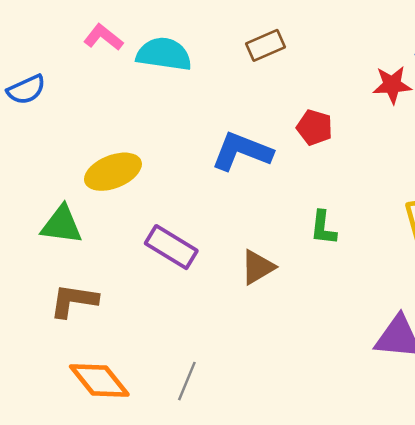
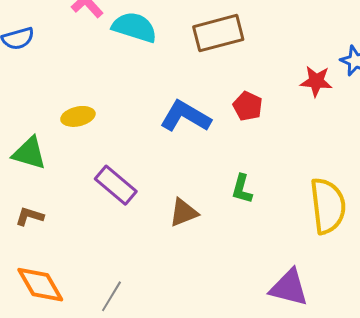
brown rectangle: (266, 45) -> (218, 33), size x1.6
yellow ellipse: (113, 172) -> (78, 116), size x0.7
brown L-shape: (74, 301) -> (30, 216), size x0.7

